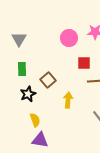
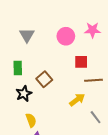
gray triangle: (19, 39) -> (27, 35), moved
yellow arrow: (68, 100) -> (77, 100), moved, turned 49

